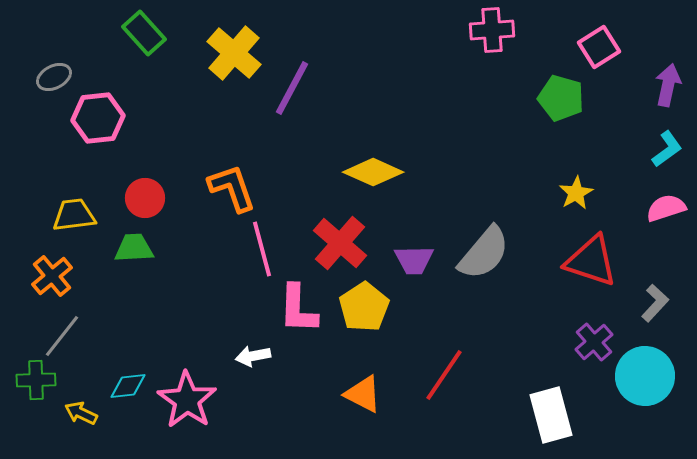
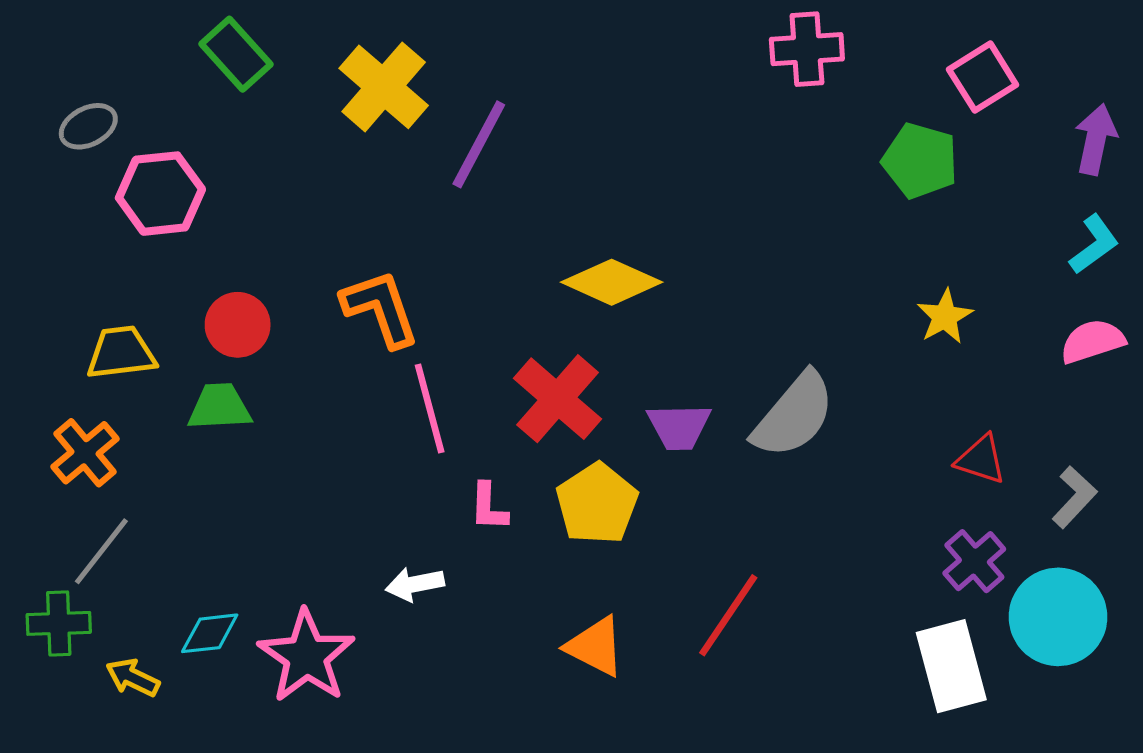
red triangle: (591, 261) -> (981, 459), moved, size x0.6
pink L-shape: (298, 309) -> (489, 507), size x0.6
white rectangle: (551, 415) -> (951, 666), moved

